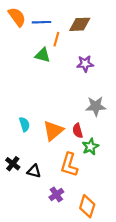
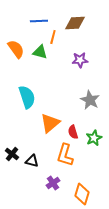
orange semicircle: (17, 17) -> (16, 49), moved
gray star: (96, 106) -> (90, 100), turned 30
cyan semicircle: (24, 124) -> (27, 97), moved, size x1.6
red semicircle: (78, 131) -> (73, 132), moved
green star: (90, 147) -> (94, 138), moved

